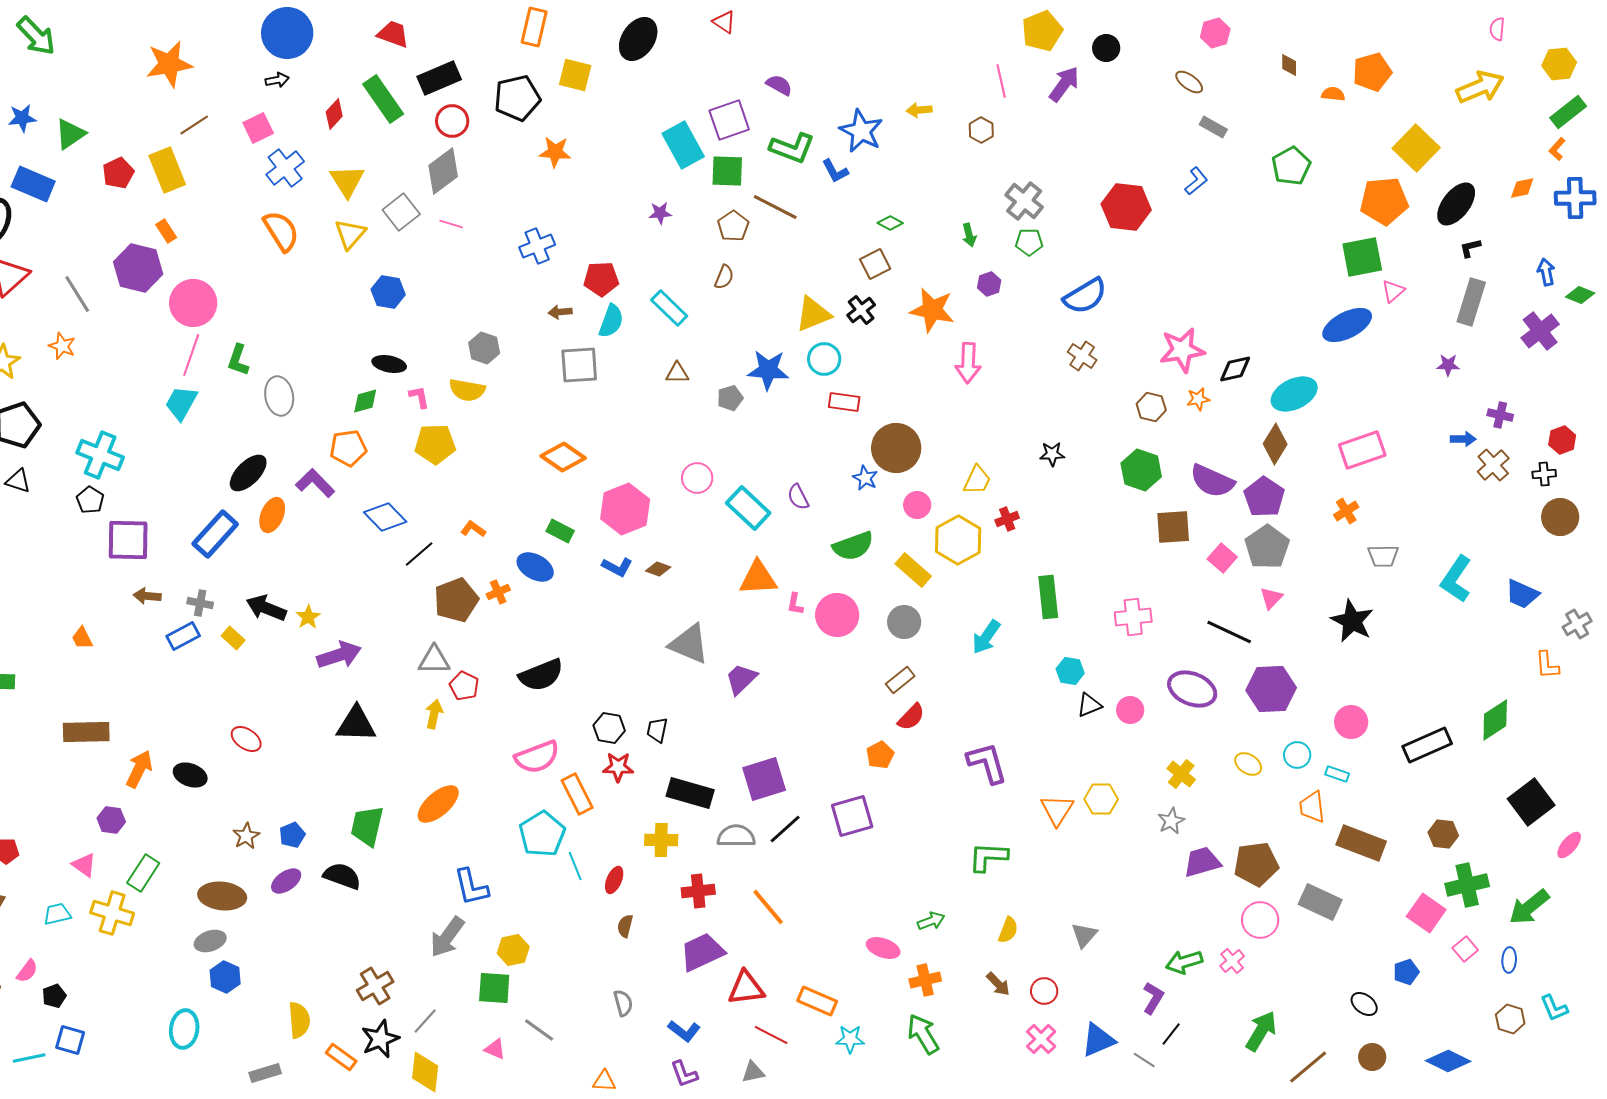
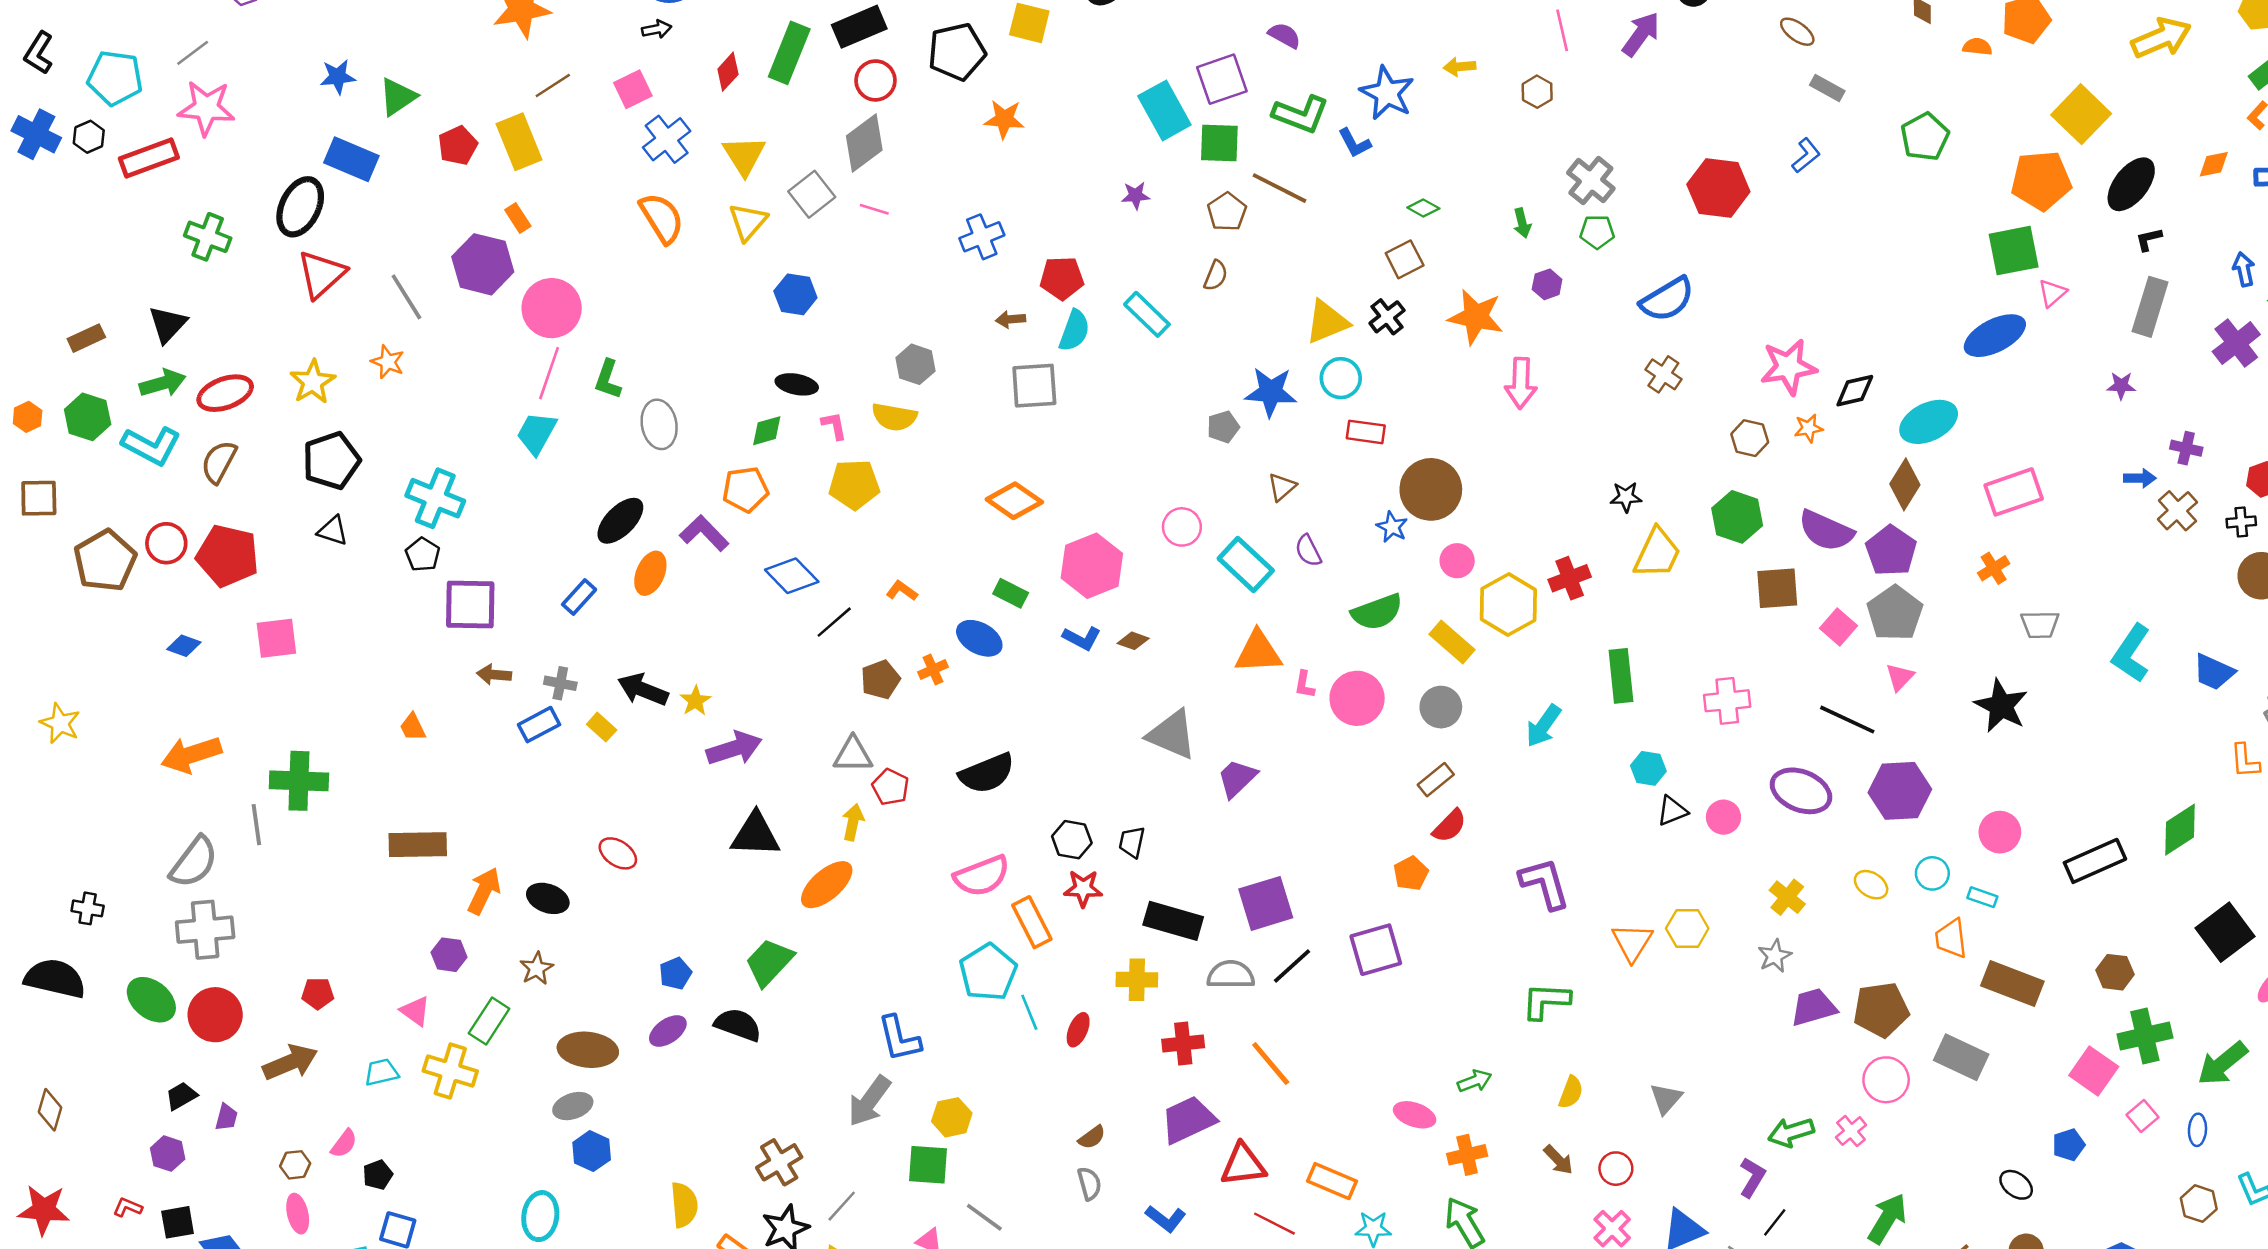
green rectangle: (383, 99) -> (789, 53), turned 57
brown triangle: (677, 373) -> (1282, 487), moved, turned -40
yellow trapezoid: (977, 480) -> (1657, 553), moved, size x1.4
red cross: (1007, 519) -> (1570, 578), size x1.4
blue rectangle: (215, 534) -> (579, 597), size x0.6
brown pentagon: (456, 600) -> (880, 680), size x0.7
orange ellipse: (438, 804) -> (827, 885), moved
green trapezoid: (367, 826) -> (769, 962), turned 30
brown star: (246, 836) -> (537, 968), moved
brown semicircle: (625, 926) -> (1092, 1137), moved, turned -140

